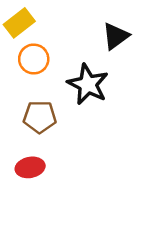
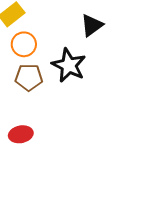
brown pentagon: (40, 117) -> (29, 77), moved

